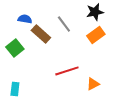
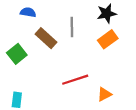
blue semicircle: (25, 19) -> (28, 12), moved
gray line: (64, 24) -> (72, 27), turned 36

